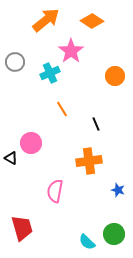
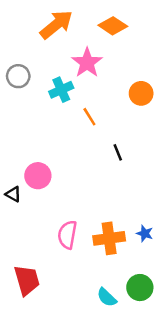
orange line: (62, 109) -> (89, 117), moved
orange cross: (89, 161) -> (109, 238), moved

